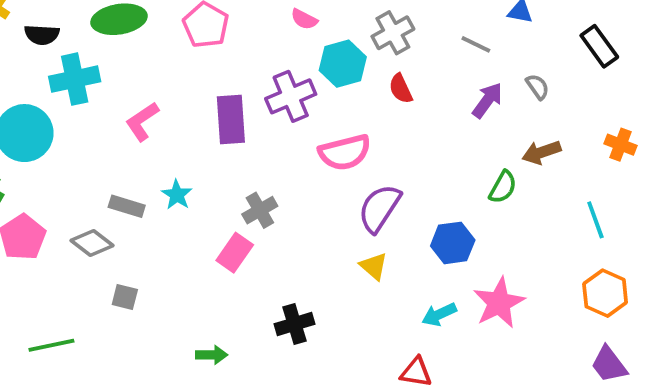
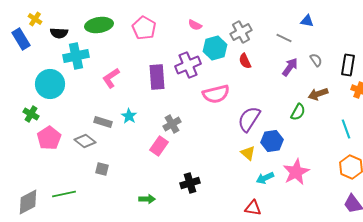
black rectangle: (599, 46) -> (348, 65), moved, turned 45
purple semicircle: (379, 208) -> (249, 119), moved
yellow triangle: (374, 266) -> (248, 153), moved

